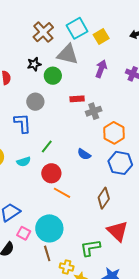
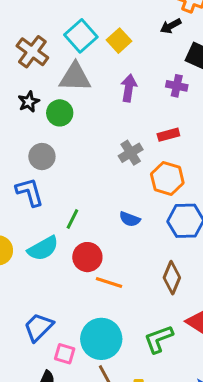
red rectangle: (77, 99) -> (168, 135), moved
cyan semicircle: (24, 162) -> (43, 248), size x1.5
green L-shape: (90, 248) -> (159, 339), moved

